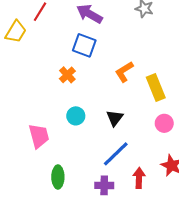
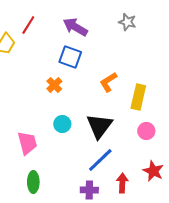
yellow rectangle: (156, 88) -> (138, 97), turned 35
black triangle: (115, 118) -> (99, 126), size x1.6
green ellipse: (58, 177) -> (33, 182), moved

